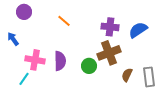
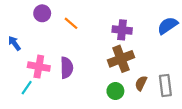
purple circle: (24, 12) -> (42, 13), moved
blue semicircle: (138, 30) -> (168, 26), moved
green circle: (89, 66) -> (115, 91), moved

